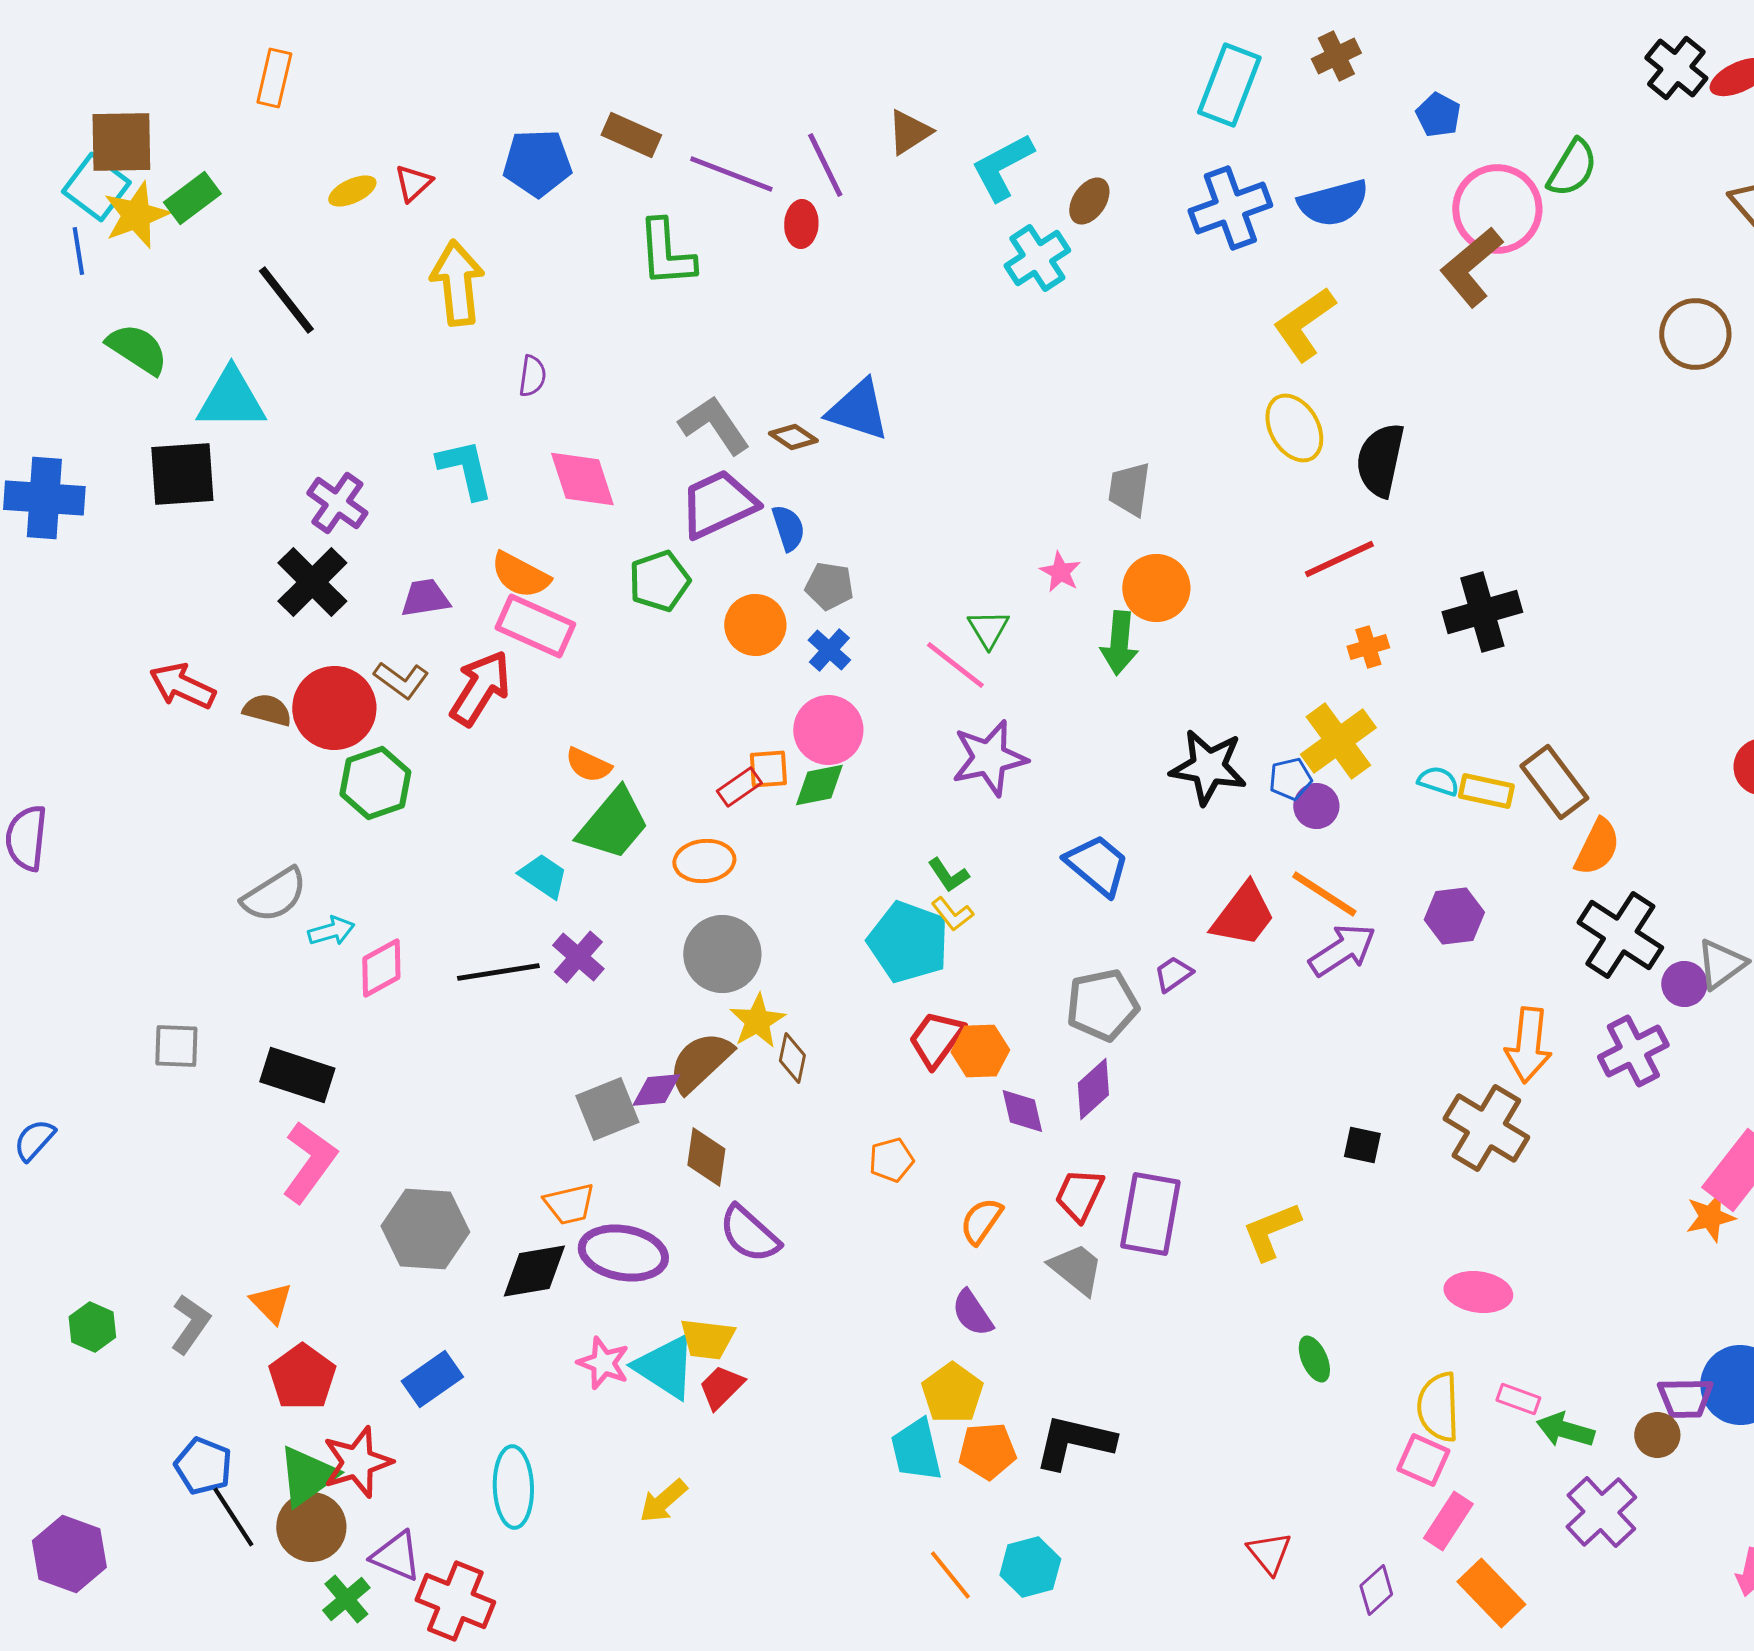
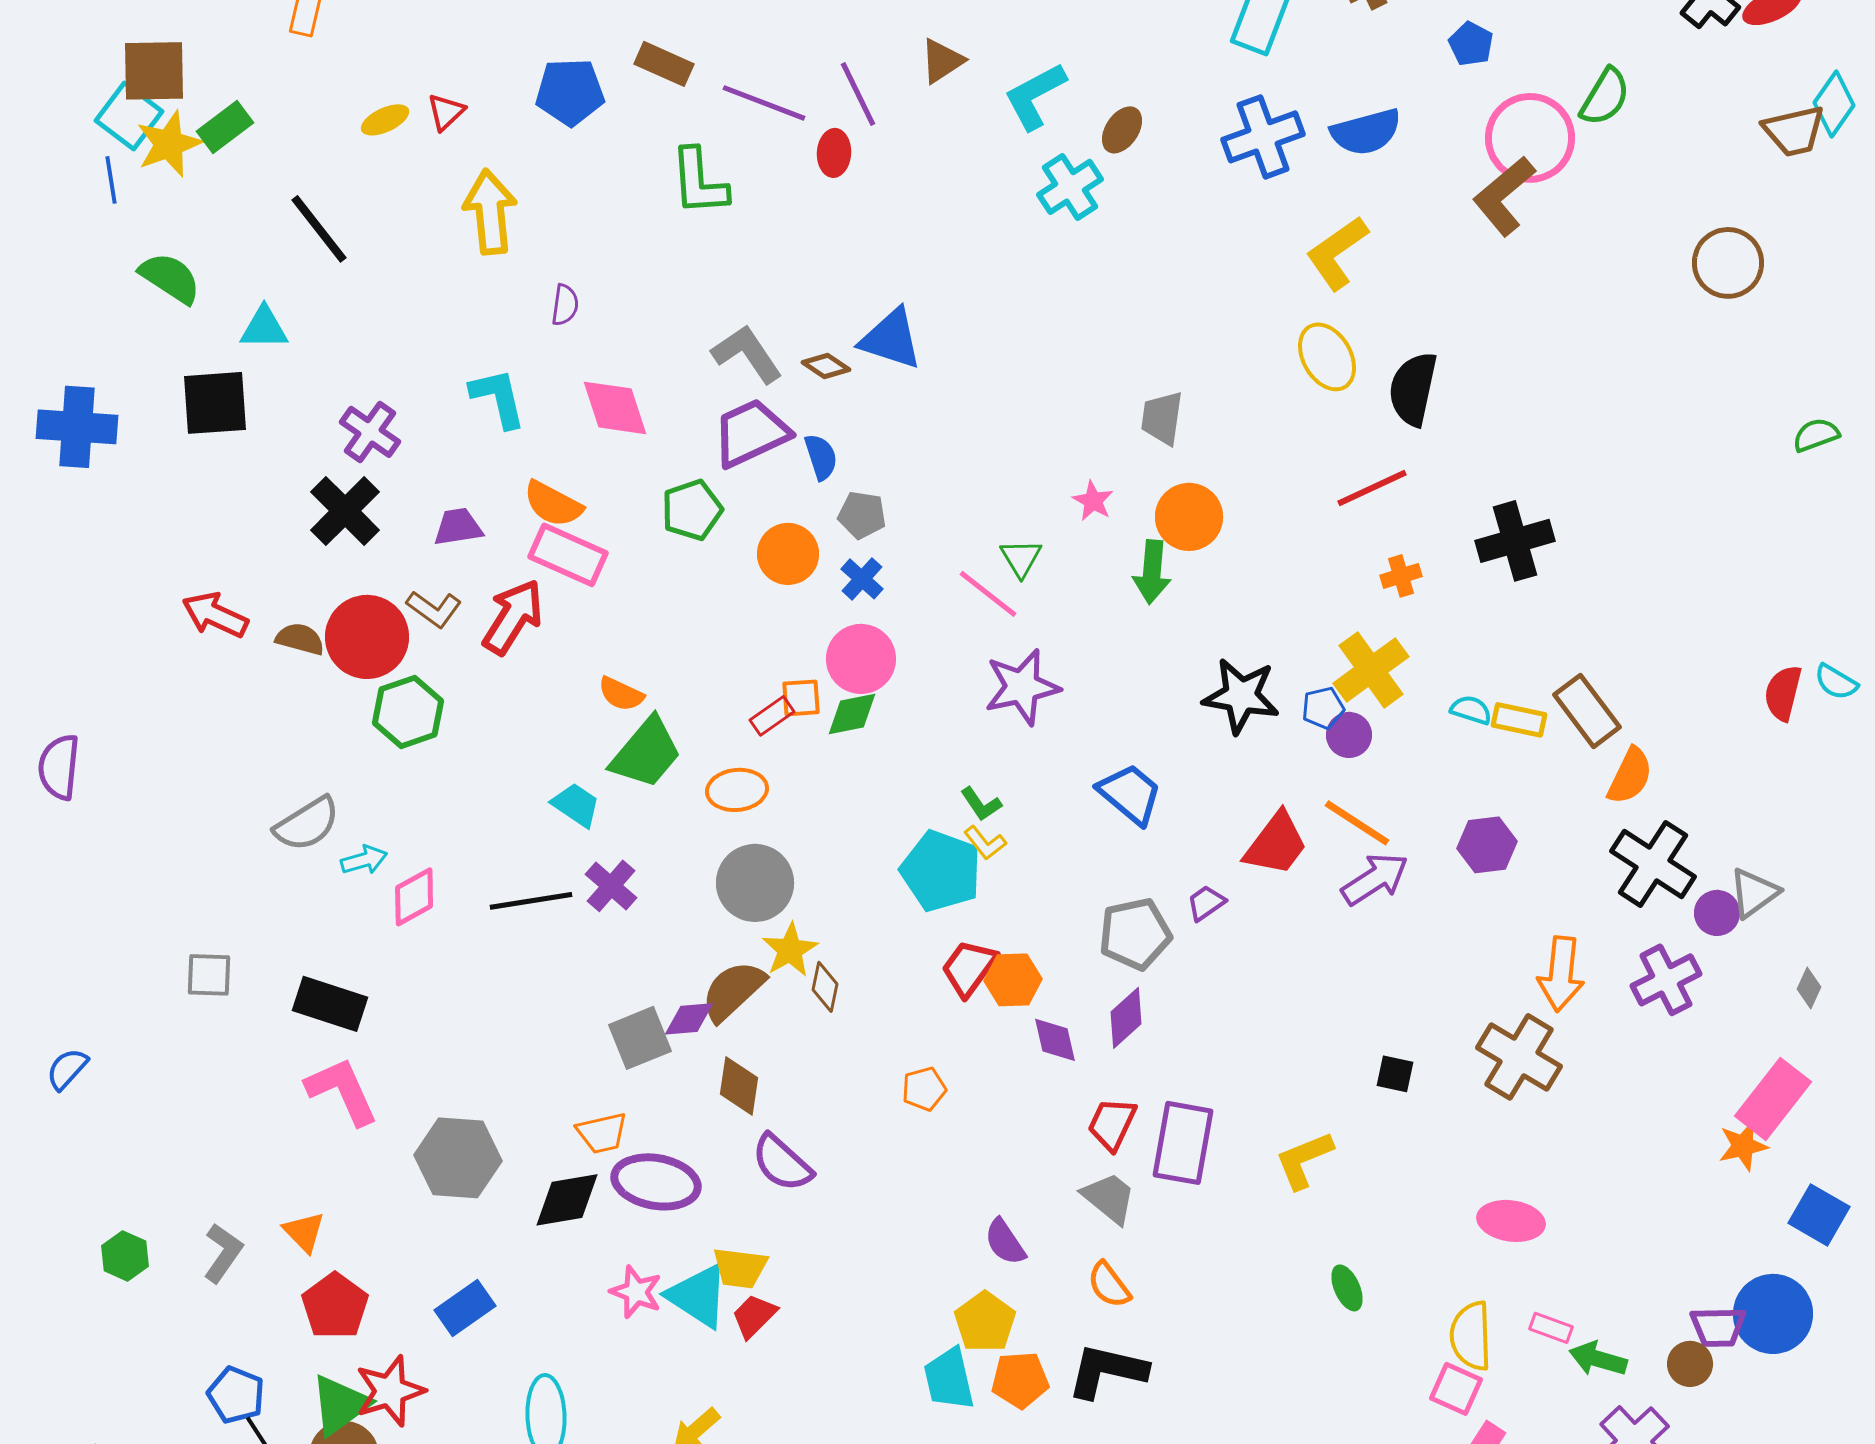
cyan triangle: (231, 399) -> (264, 328), size x0.7
pink L-shape: (309, 1162) -> (342, 1091), turned -60
orange semicircle: (981, 1221) -> (1109, 1285), moved, turned -72

